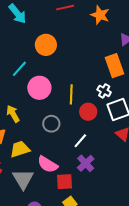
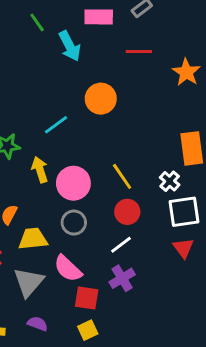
pink circle: (39, 88) -> (73, 183), moved
yellow line: (71, 94) -> (122, 176), turned -48
red circle: (88, 112) -> (127, 212), moved
yellow arrow: (13, 114) -> (40, 170), moved
gray circle: (51, 124) -> (74, 223), moved

